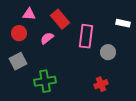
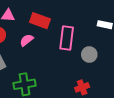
red rectangle: (60, 19) -> (40, 21), turned -30

